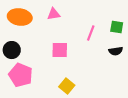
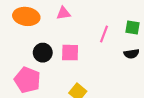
black circle: (12, 50) -> (43, 53), moved

